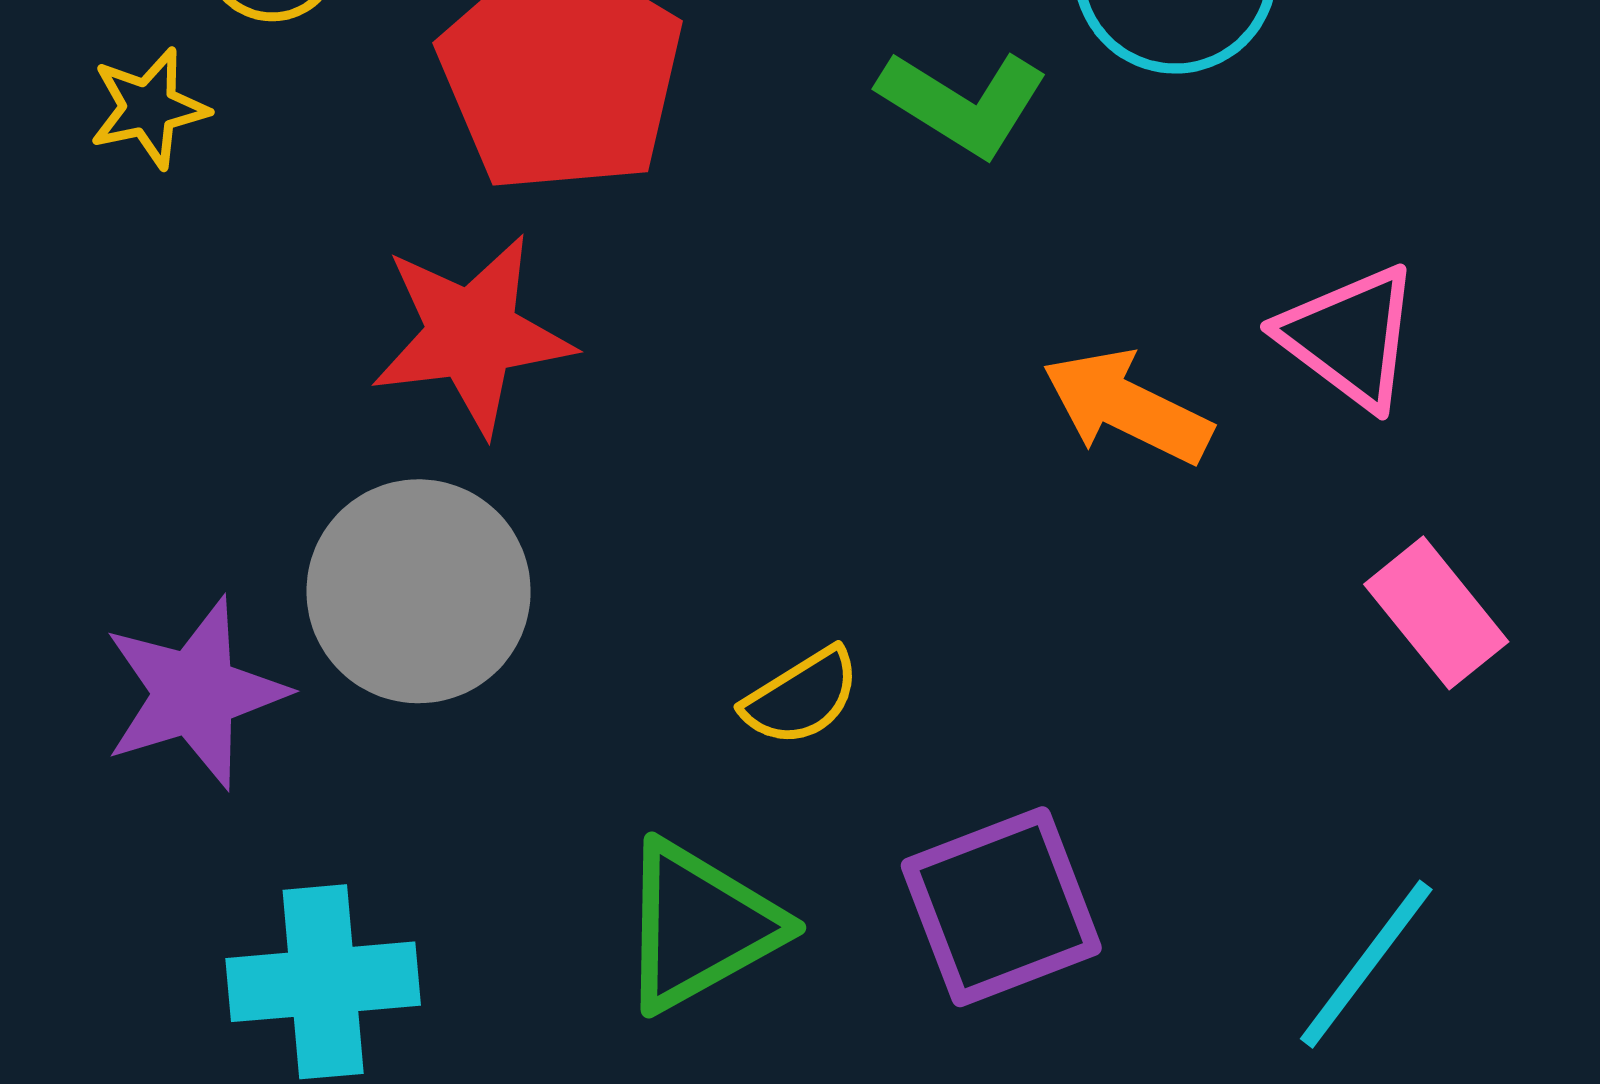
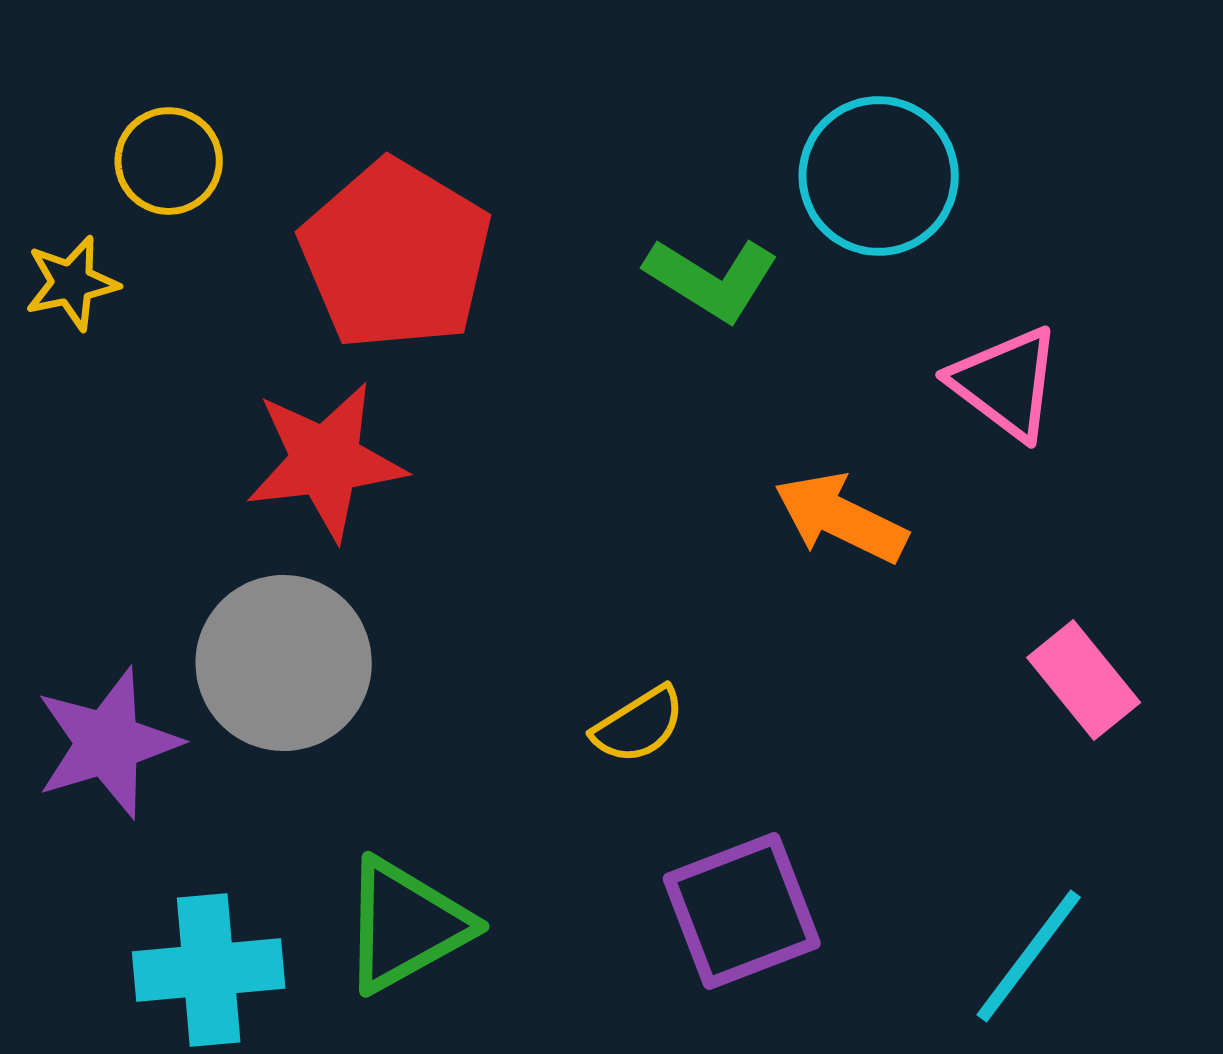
pink triangle: (1350, 337) -> (1006, 383), moved
yellow semicircle: (801, 697) -> (639, 725), moved
green triangle: (700, 926) -> (406, 925), moved

